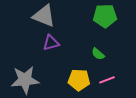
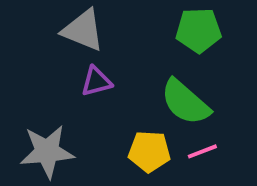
green semicircle: (98, 54) -> (185, 102), size x2.0

